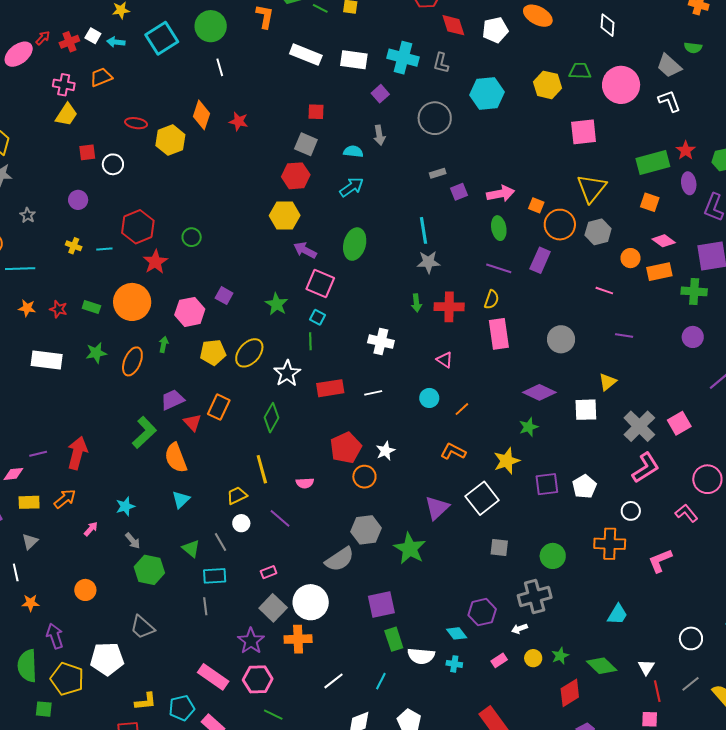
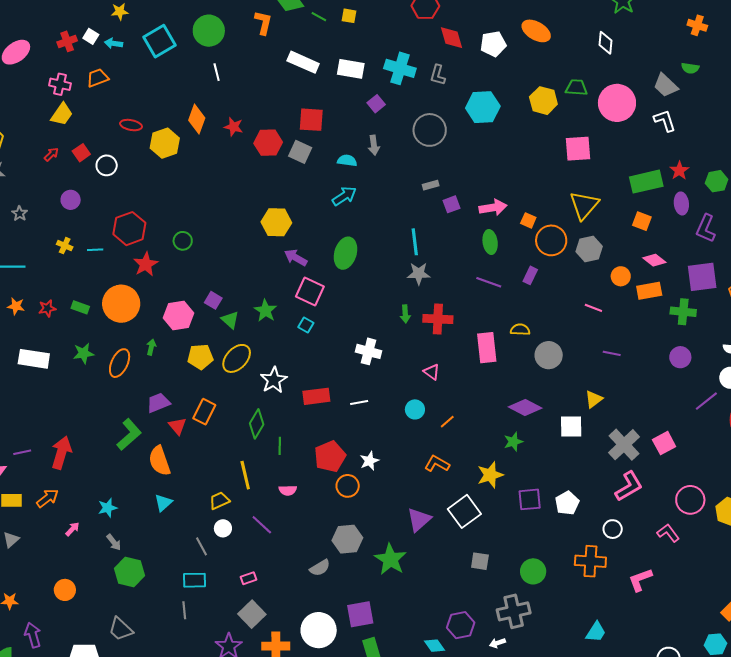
red arrow: (43, 38) -> (51, 154), moved
red square: (316, 112) -> (311, 120), size x1.5
red square: (87, 152) -> (81, 153), turned -30
red hexagon: (296, 176) -> (268, 143), moved
purple rectangle: (540, 260) -> (530, 275), size x0.7
yellow semicircle: (492, 300) -> (520, 330), moved, turned -108
red star: (58, 309) -> (47, 308), turned -30
green line: (310, 341) -> (280, 446), moved
green triangle: (191, 549) -> (230, 320), moved
gray semicircle: (340, 559) -> (320, 568), size x0.7
white circle: (311, 602) -> (319, 630), moved

